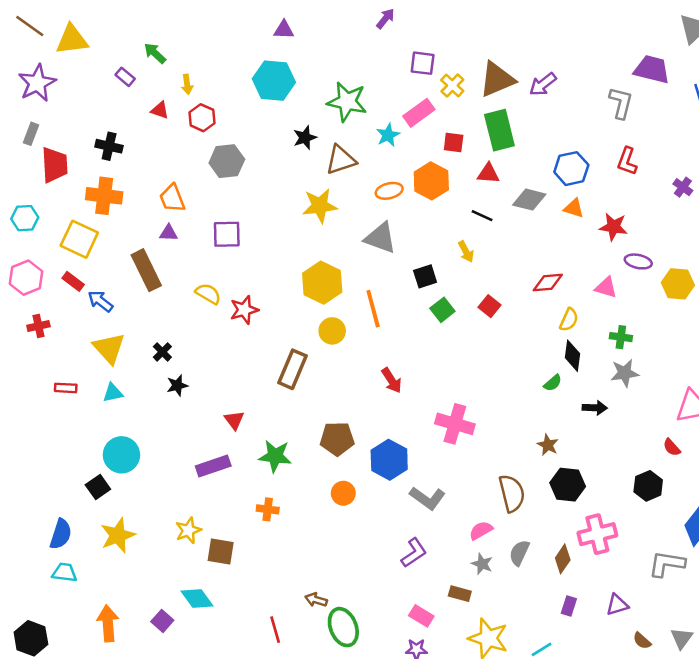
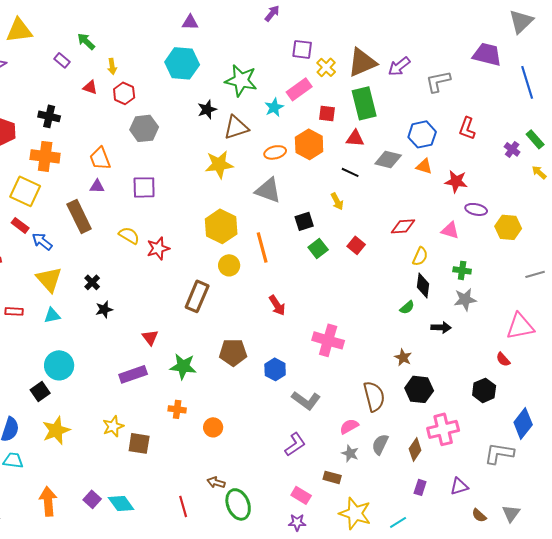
gray L-shape: (621, 103) -> (438, 81), moved, turned -116
blue hexagon: (389, 460) -> (275, 369), size x0.7
orange circle: (343, 493) -> (213, 427), moved
cyan diamond: (197, 599) -> (121, 503), moved

